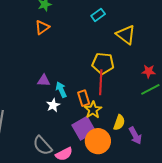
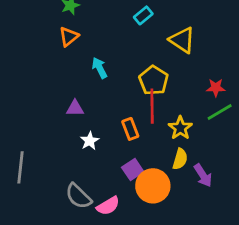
yellow pentagon: (103, 63) -> (154, 80), turned 30
cyan arrow: (61, 90) -> (100, 68), moved
yellow star: (93, 110) -> (180, 128), moved
purple square: (84, 128) -> (133, 170), size x0.7

